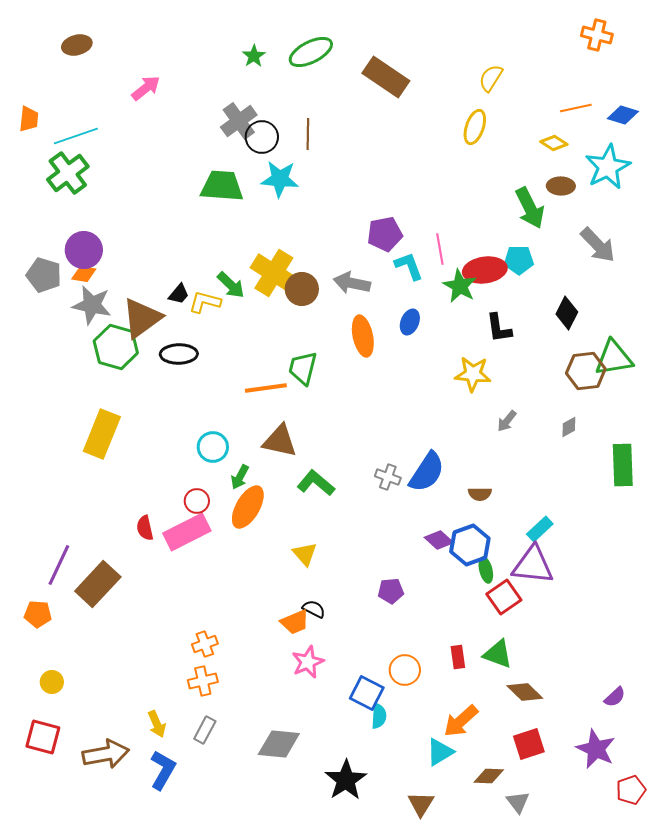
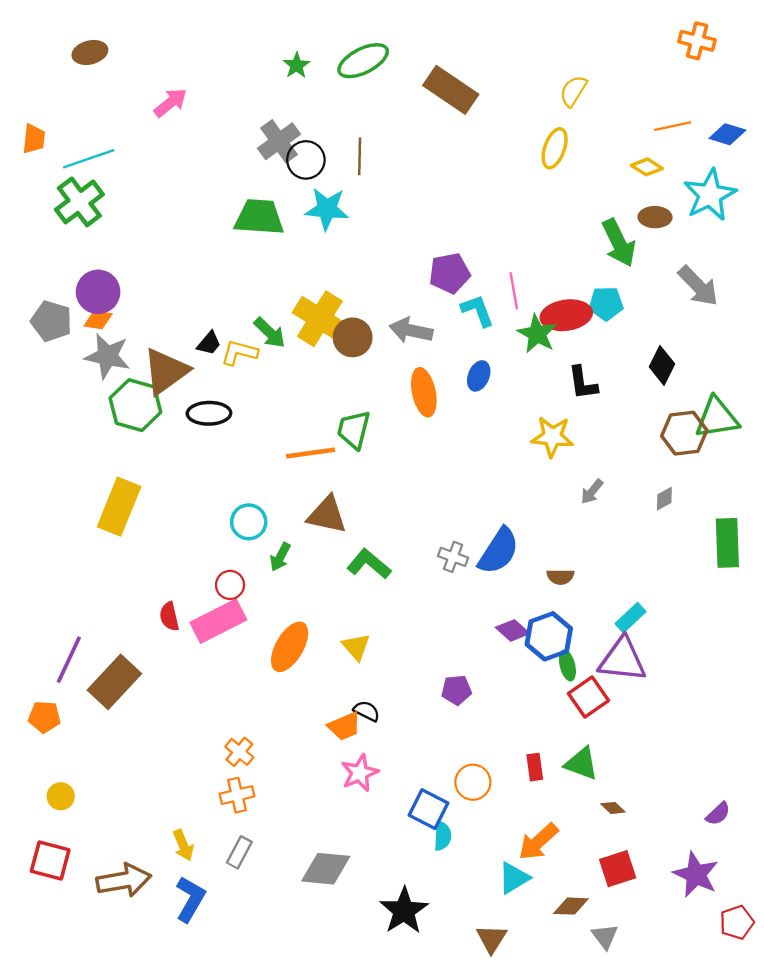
orange ellipse: (248, 507) -> (290, 647), moved
orange cross: (205, 644) -> (239, 752), turned -30
brown diamond: (525, 692) -> (613, 808), size x0.6

